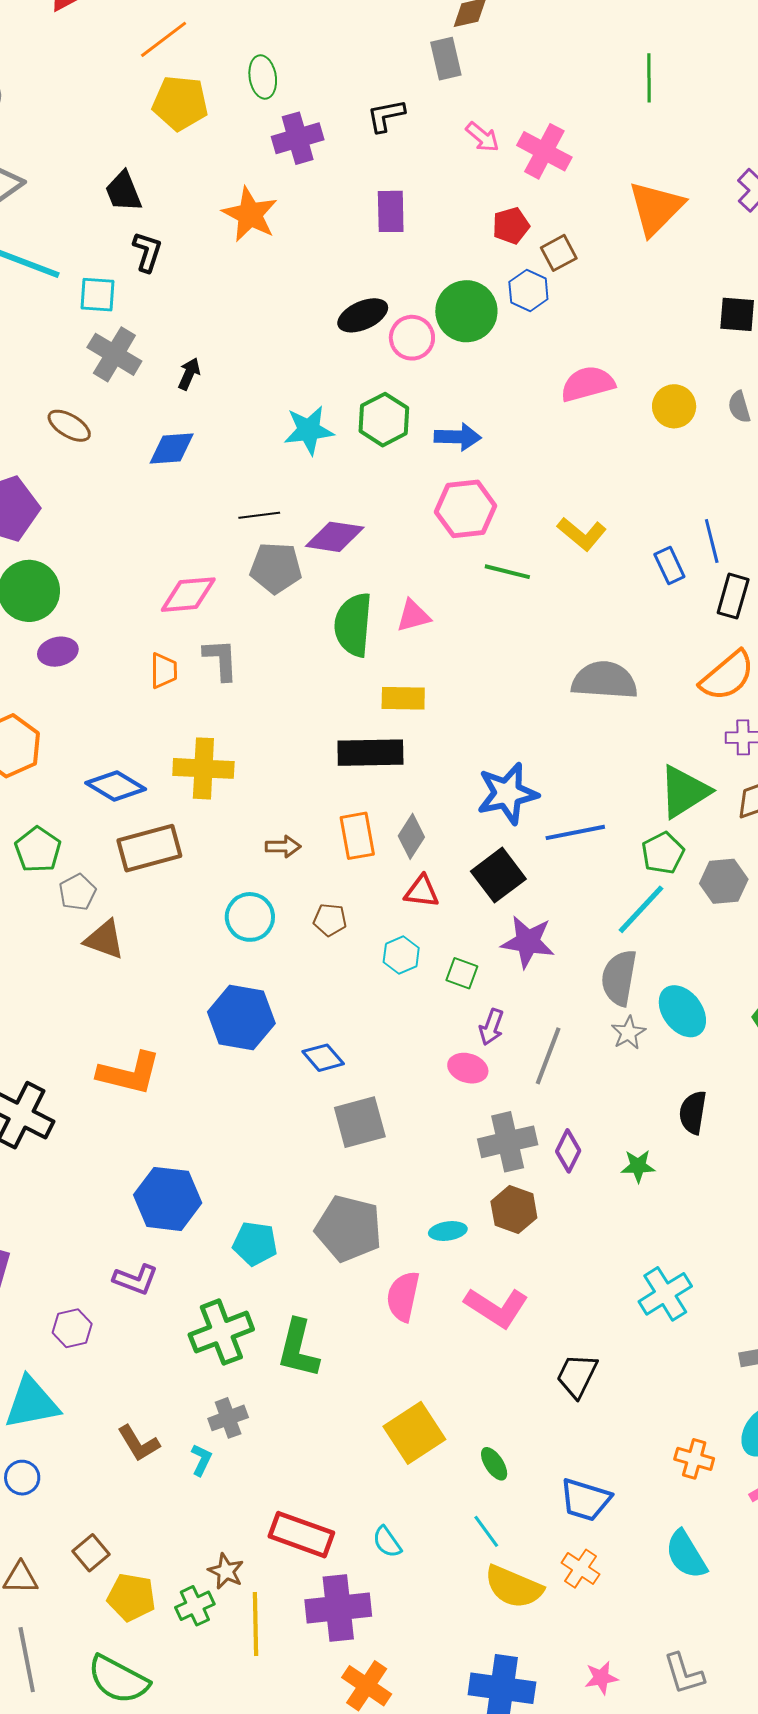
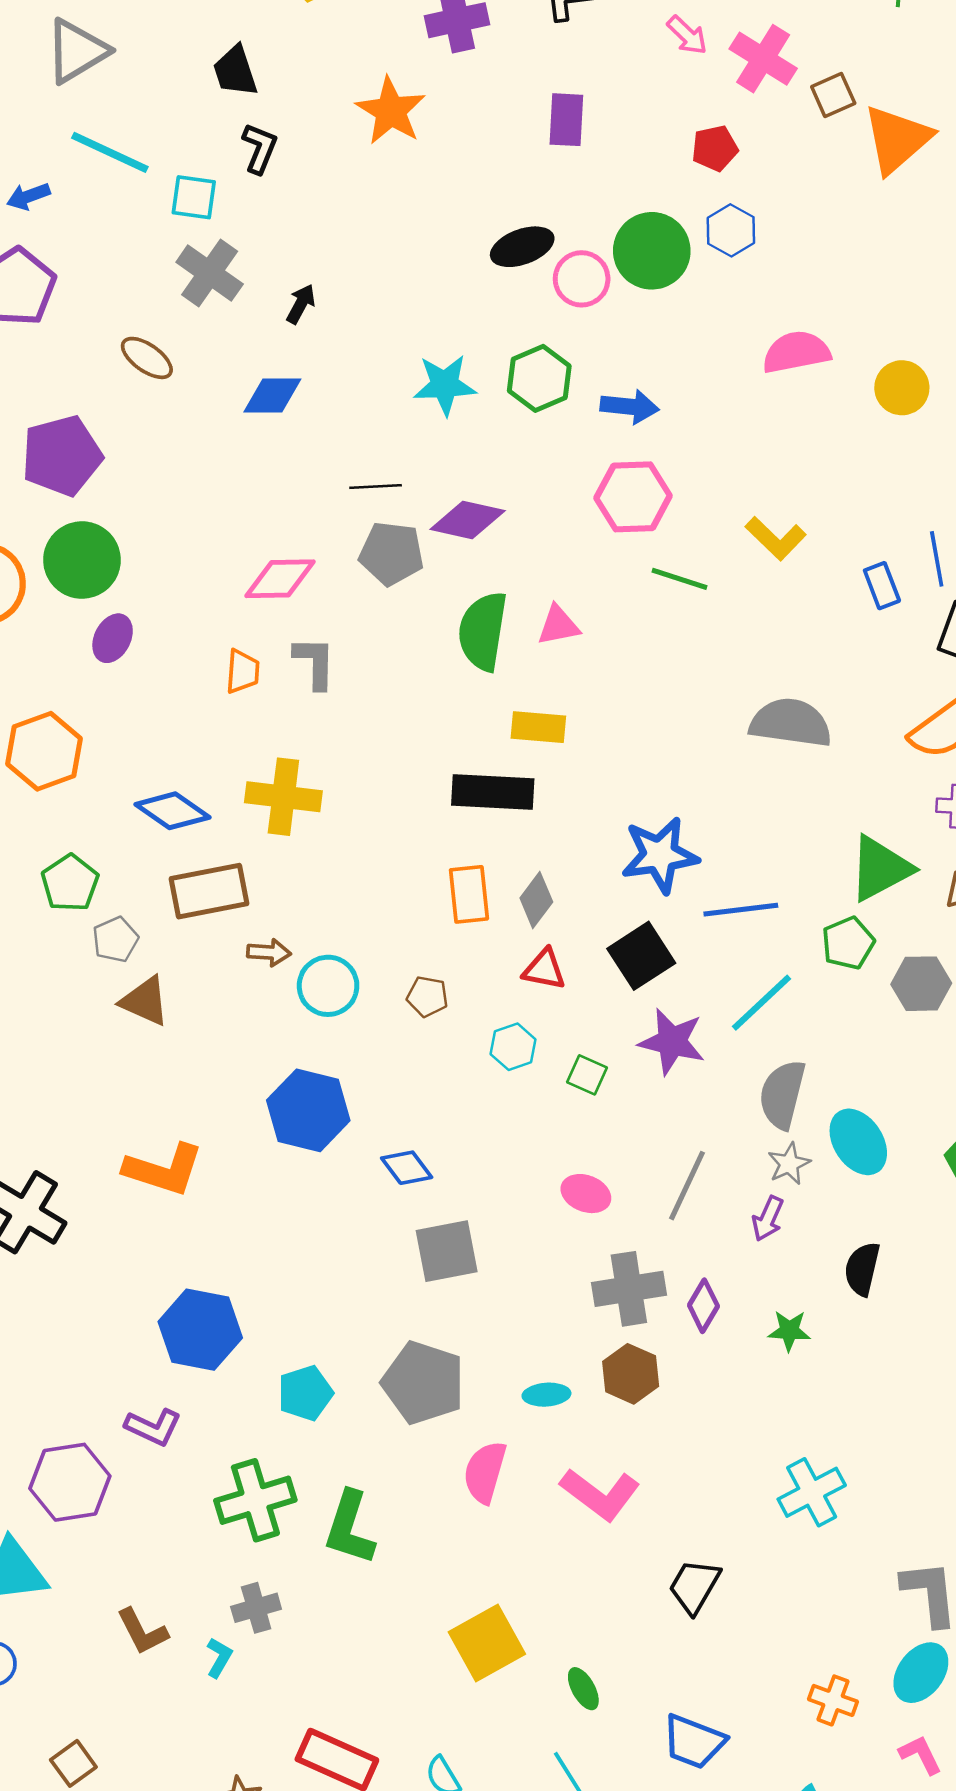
brown square: (559, 253) -> (833, 95), moved
purple ellipse: (58, 652) -> (113, 638), turned -54
brown arrow: (283, 847) -> (269, 952), moved
cyan line: (641, 909) -> (762, 1003), moved
purple arrow: (491, 1027) -> (768, 1219), moved
cyan pentagon: (255, 1244) -> (305, 1393), turned -30
purple hexagon: (72, 1328) -> (70, 1482), size x1.6

